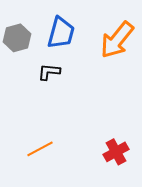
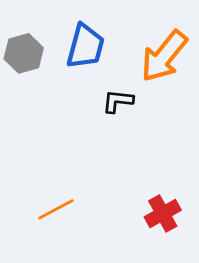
black L-shape: (49, 72) -> (118, 101), moved

